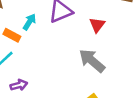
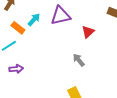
gray arrow: (92, 61) -> (79, 60), size x0.6

